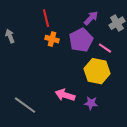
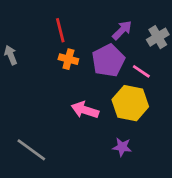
pink arrow: (65, 95) -> (85, 110), moved

